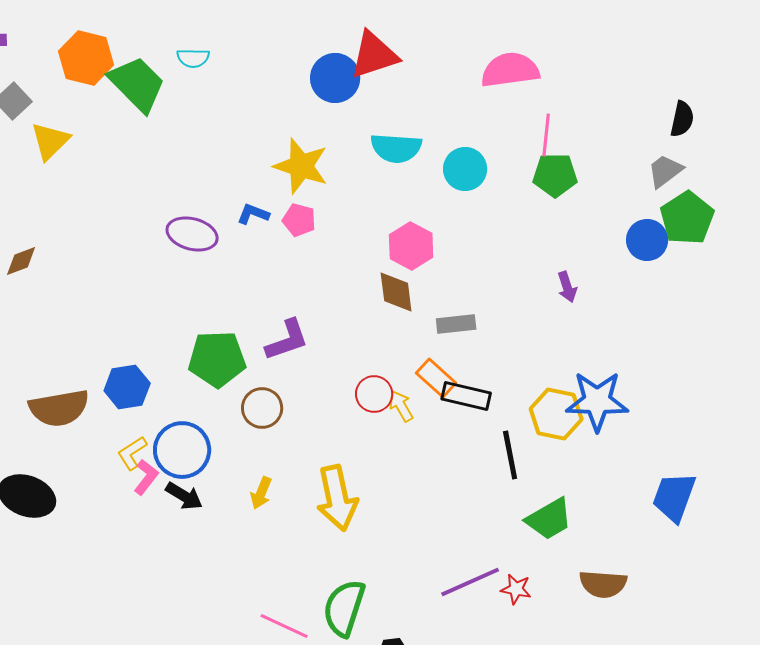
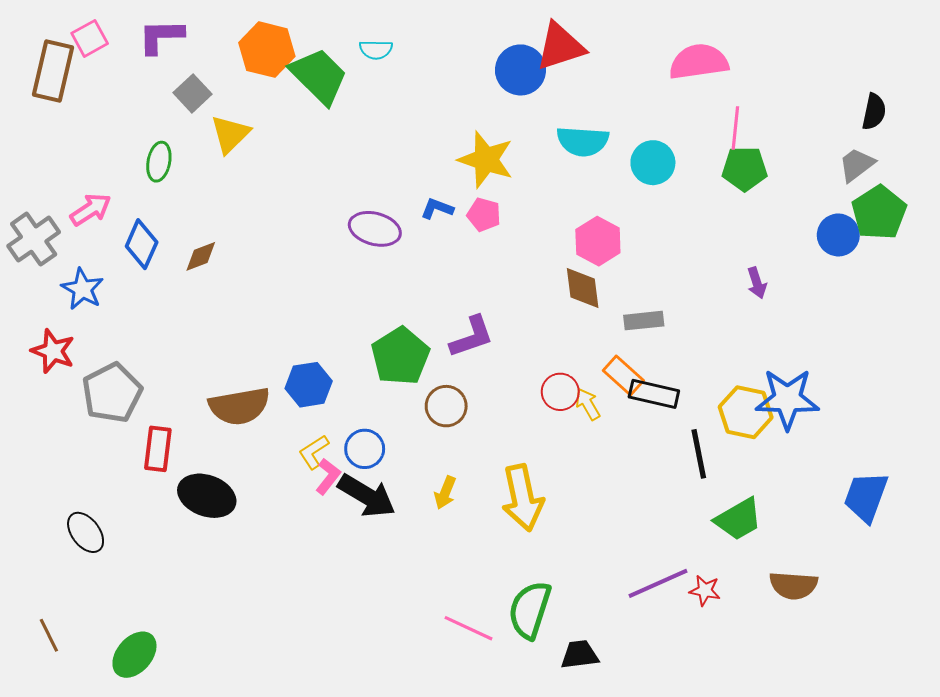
green pentagon: (217, 359) -> (400, 356), turned -30
blue circle: (182, 450) -> (365, 449), size x0.7
black arrow: (184, 496) -> (367, 496), size x1.5

